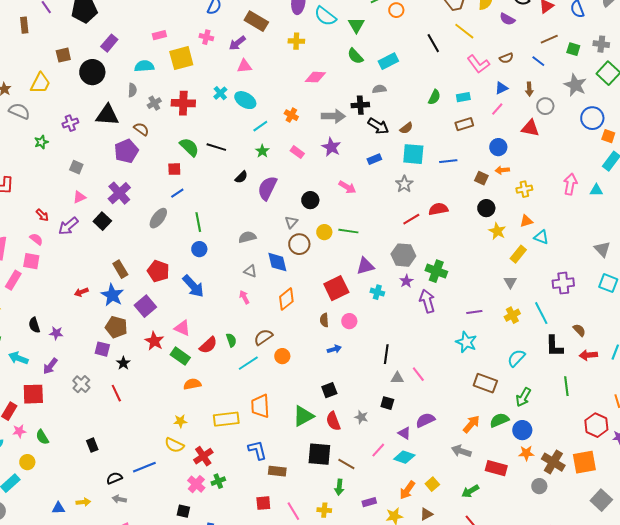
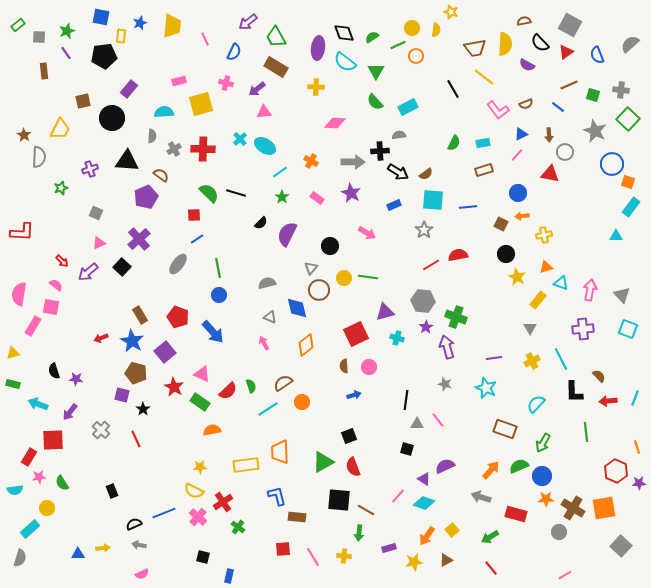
gray semicircle: (19, 111) -> (39, 157), turned 70
pink arrow: (570, 184) -> (590, 290), moved
gray star: (361, 417) -> (445, 384), moved
green cross: (218, 481) -> (238, 527), turned -32
pink cross: (196, 484) -> (198, 517), moved

